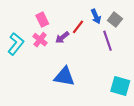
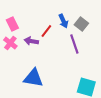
purple arrow: (62, 38) -> (31, 41), turned 48

